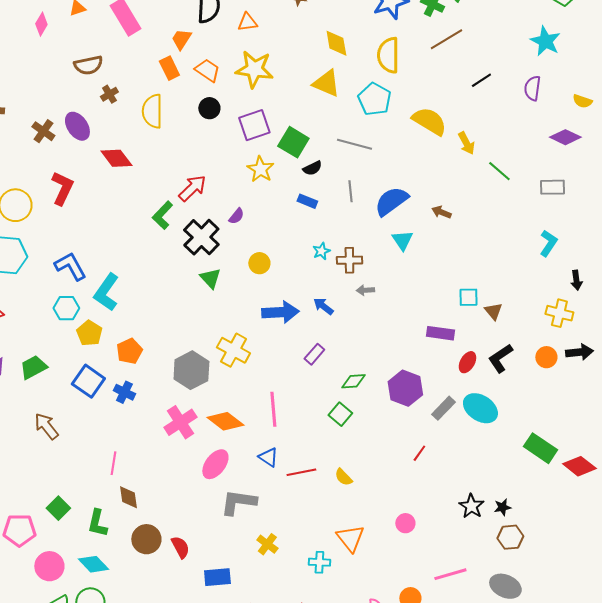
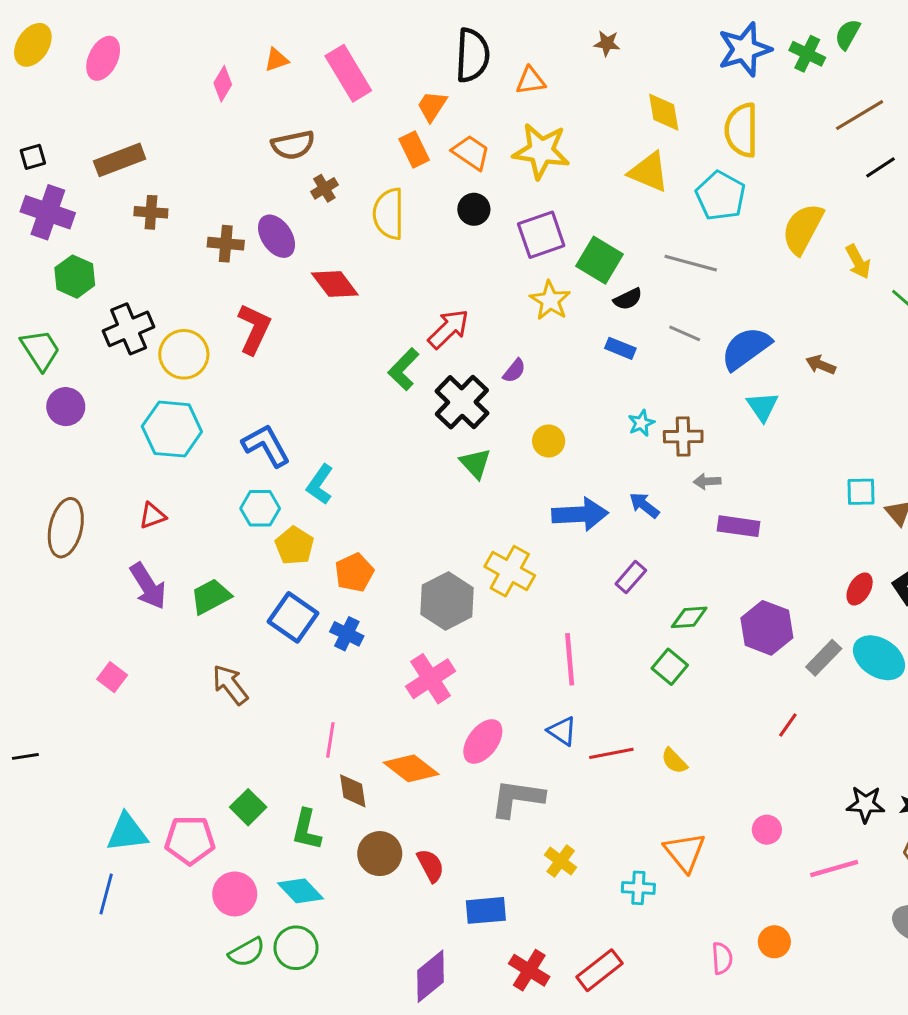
brown line: (446, 39) -> (860, 115), moved
yellow semicircle: (429, 121) -> (803, 229), turned -93
brown cross: (43, 131) -> (226, 244), turned -30
gray line: (350, 191) -> (685, 333), turned -60
cyan L-shape: (106, 292) -> (320, 484), size x0.7
purple rectangle: (440, 333) -> (738, 526), moved
orange diamond: (225, 421) -> (411, 768), moved
black star: (471, 506) -> (866, 804), turned -30
pink line: (450, 574) -> (834, 869), moved

